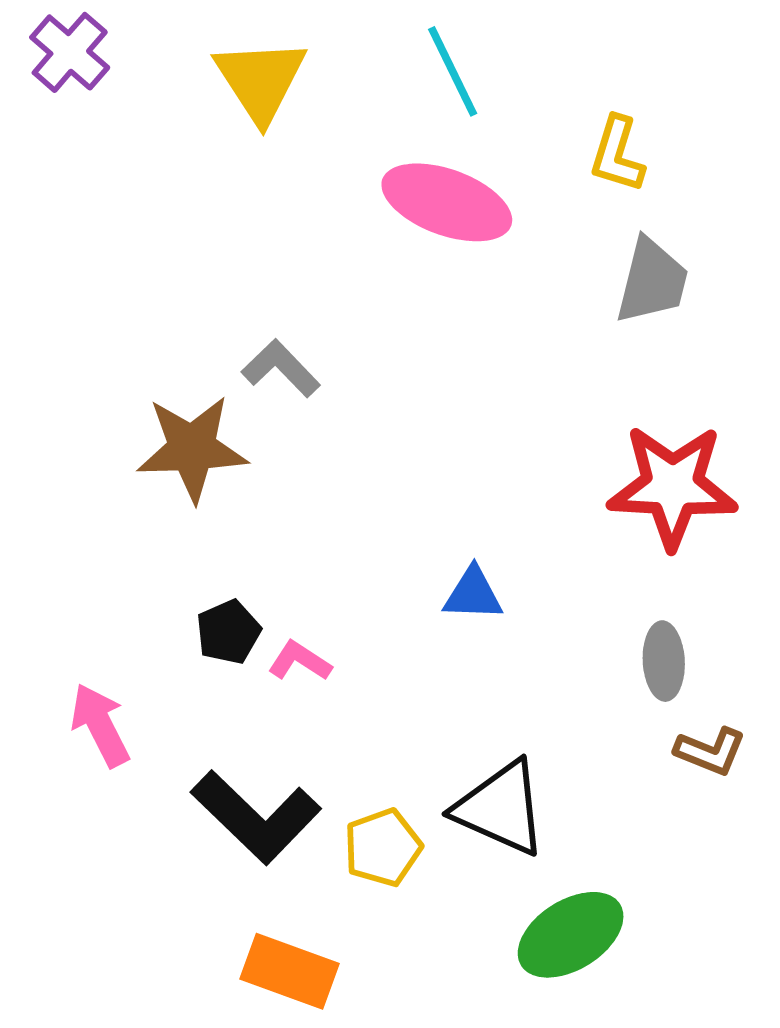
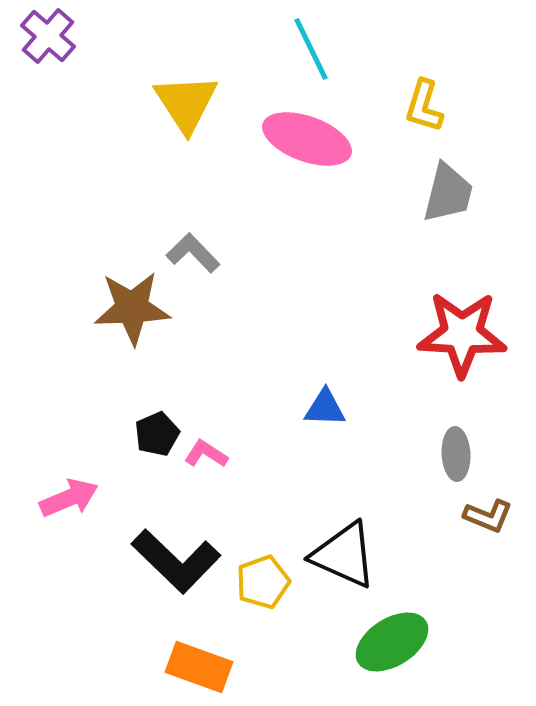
yellow triangle: (260, 80) -> (186, 103), moved
pink arrow: (100, 725) -> (69, 498), turned 94

